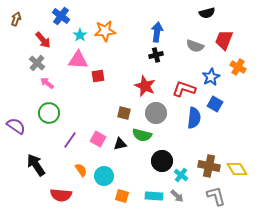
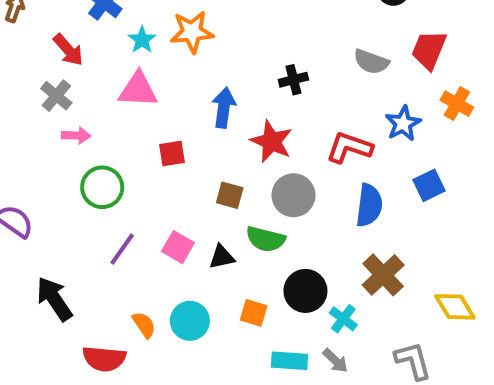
blue arrow: (157, 32) -> (224, 108), moved
red square: (98, 76) -> (172, 153), moved
pink arrow: (47, 83) -> (76, 135), turned 144
blue square: (215, 104) -> (429, 185), moved, turned 35
green circle: (49, 113) -> (102, 187), moved
brown cross: (209, 166) -> (383, 275), moved, turned 35
orange semicircle: (81, 170) -> (144, 325), moved
orange square: (122, 196) -> (254, 313), moved

